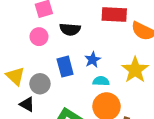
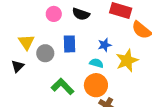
blue star: (93, 60) -> (105, 45), moved
black triangle: (27, 104) -> (18, 66), moved, turned 32

